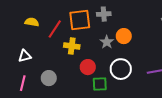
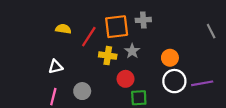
orange circle: (124, 36) -> (170, 58), moved
gray star: (107, 42) -> (132, 51), moved
white circle: (121, 69) -> (174, 81), moved

